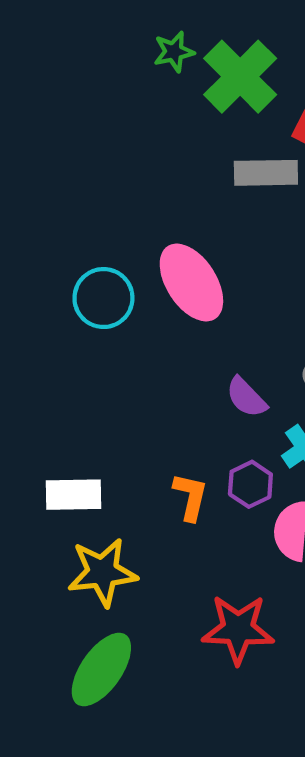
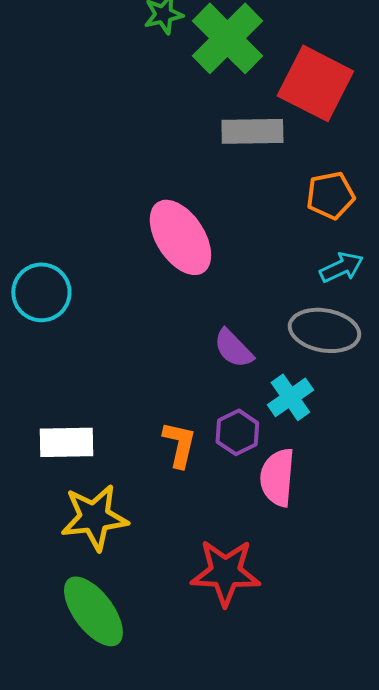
cyan circle: (103, 298) -> (41, 292), moved
green ellipse: (101, 670) -> (93, 611), turned -72

